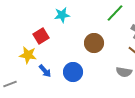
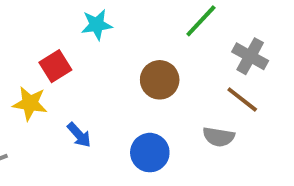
blue arrow: (45, 71) -> (79, 135), moved
blue circle: (73, 72) -> (150, 153), moved

